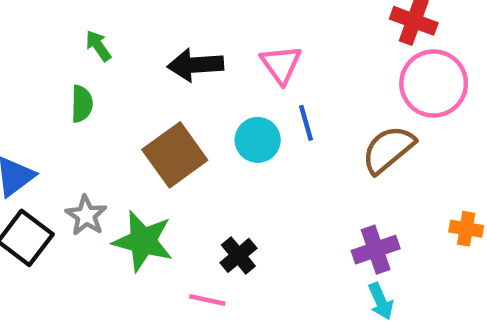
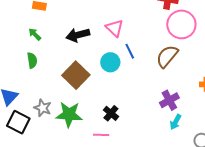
cyan arrow: (381, 301) -> (176, 122), turned 63

